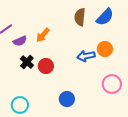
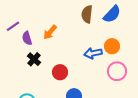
purple semicircle: (20, 41) -> (27, 38), turned 96
red circle: (46, 66) -> (60, 72), moved
pink circle: (112, 84) -> (117, 71), moved

